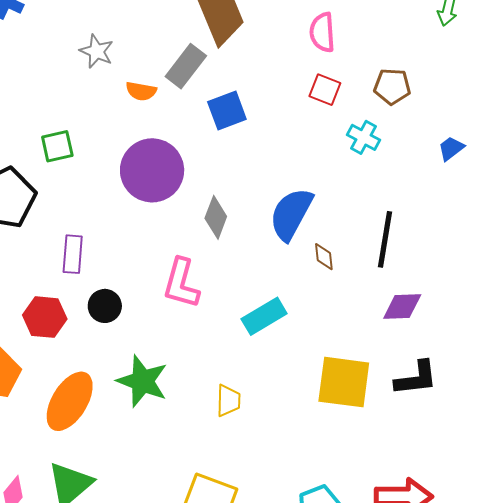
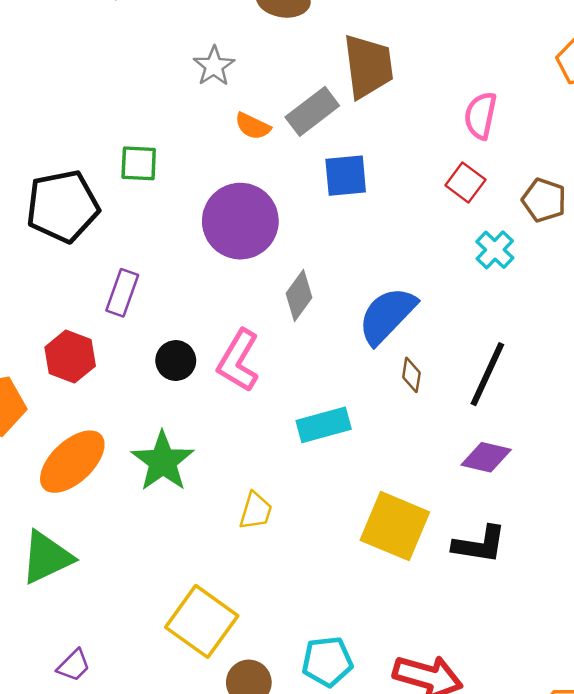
black circle: (105, 306) -> (176, 361), moved

